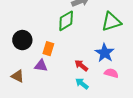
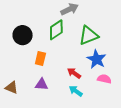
green triangle: (111, 22) -> (89, 35), moved
black circle: (22, 40) -> (23, 35), moved
purple triangle: (41, 66) -> (41, 84), moved

